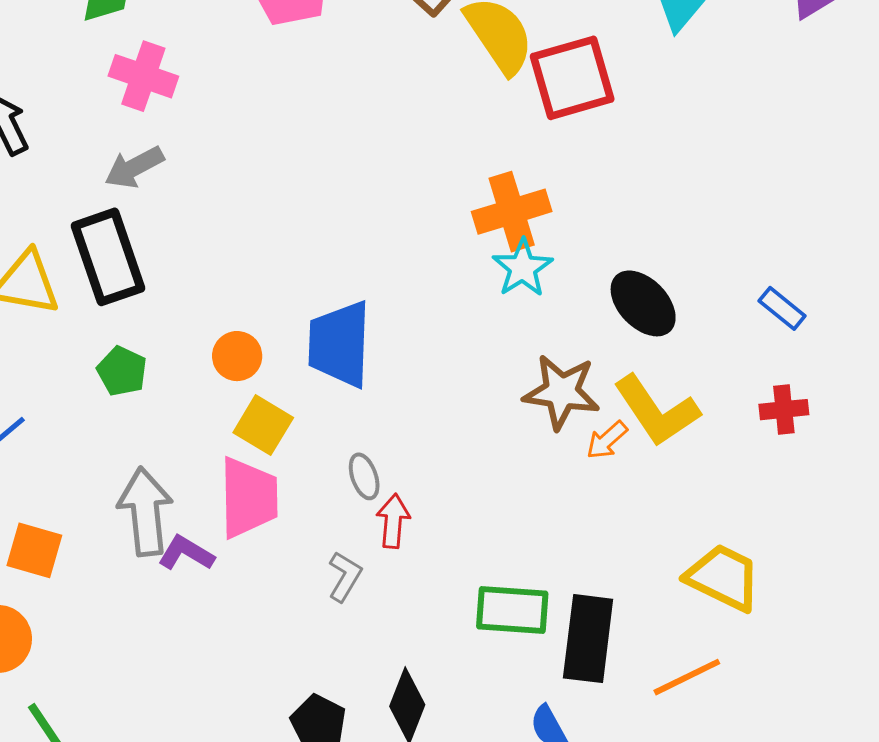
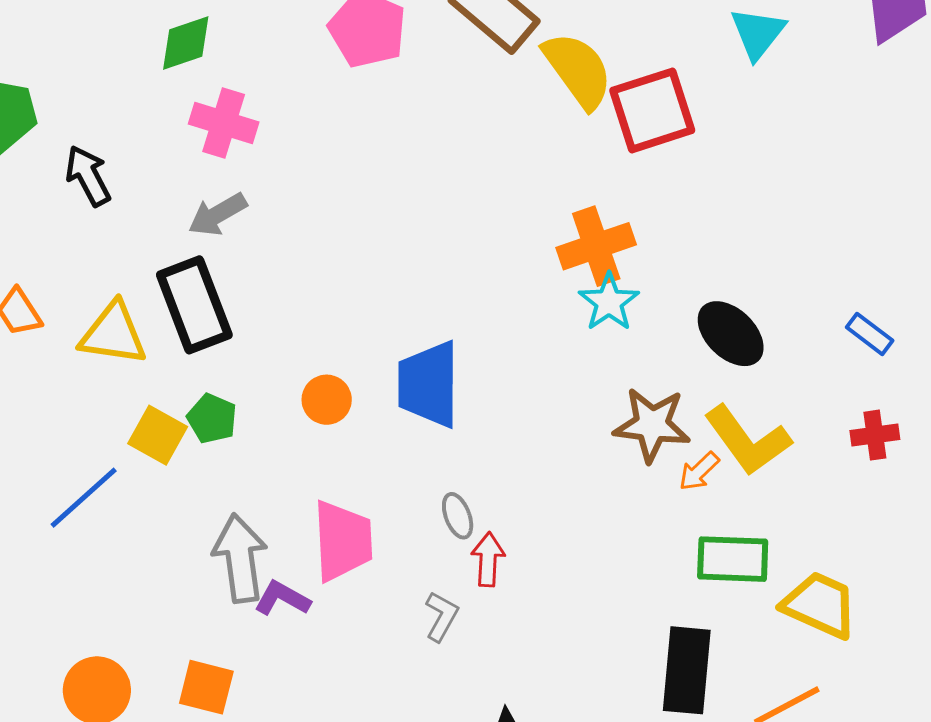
yellow square: (263, 425) -> (158, 435), moved
orange square: (34, 550) -> (206, 687), moved
green rectangle: (512, 610) -> (733, 559), moved

